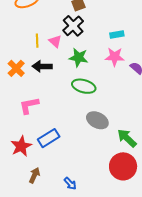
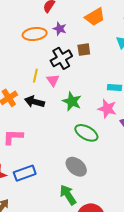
black cross: (73, 26) -> (61, 58), moved
green ellipse: (84, 86) -> (86, 133), moved
green arrow: (127, 138) -> (68, 195), moved

